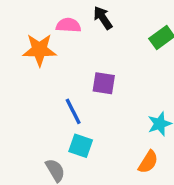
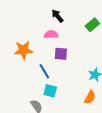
pink semicircle: (68, 25) -> (51, 35), moved
orange star: (39, 50) -> (23, 50), moved

